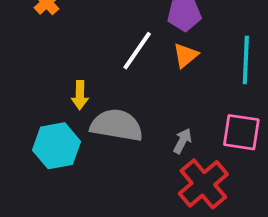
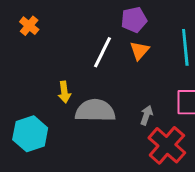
cyan hexagon: (56, 146) -> (30, 134), moved

